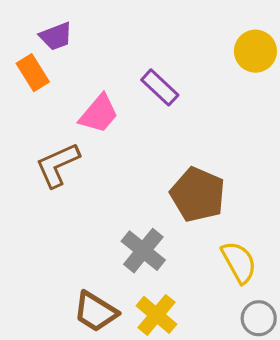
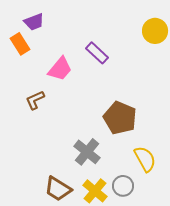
brown L-shape: (58, 165) -> (35, 100), size x0.7
gray circle: (259, 318) -> (123, 186), moved

